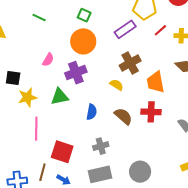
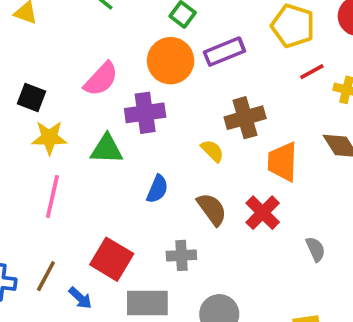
purple rectangle: (125, 29) -> (224, 52), moved
pink semicircle: (48, 60) -> (101, 79), size x1.5
red cross: (151, 112) -> (263, 213), turned 30
gray cross: (101, 146) -> (181, 255), moved
red square: (62, 152) -> (112, 259), moved

